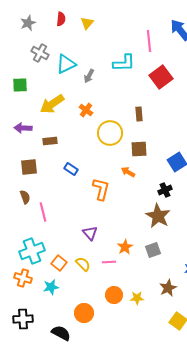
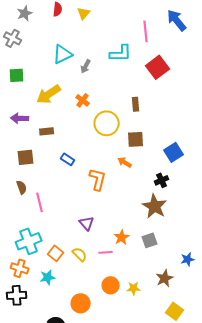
gray cross: (40, 53) -> (13, 38), moved
black cross: (23, 319) -> (17, 295), moved

